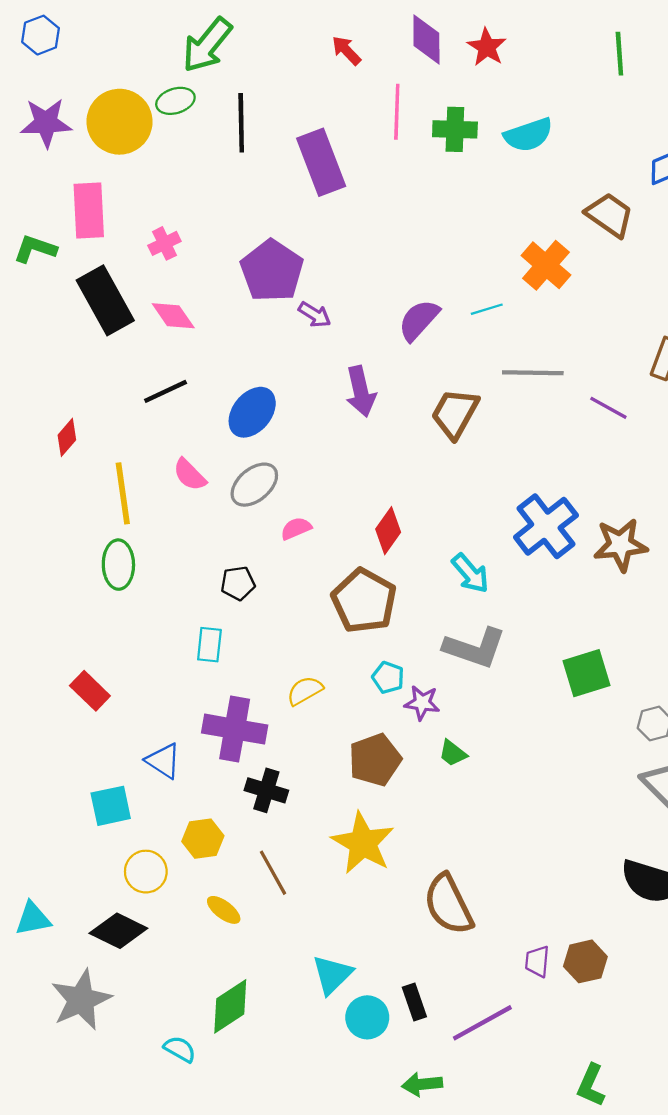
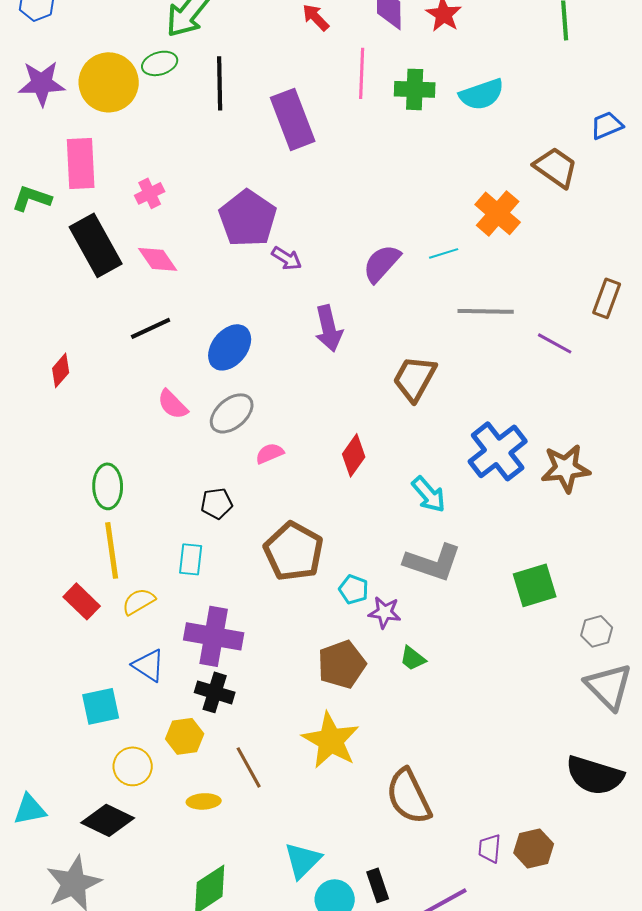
brown trapezoid: (455, 413) -> (415, 378), moved
yellow line: (123, 493) -> (112, 550), moved
brown pentagon: (364, 601) -> (294, 551), moved
yellow semicircle: (305, 691) -> (139, 601), moved
black cross: (266, 790) -> (215, 692), moved
yellow ellipse: (224, 910) -> (204, 801), turned -40

